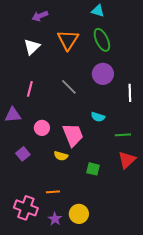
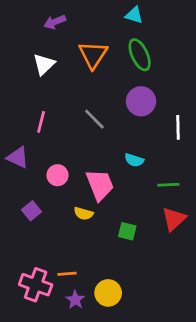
purple triangle: (13, 115) -> (18, 157), turned 30
orange line: (53, 192) -> (67, 274), moved

